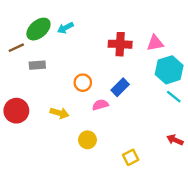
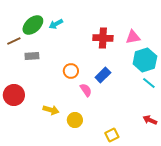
pink semicircle: (100, 105) -> (86, 90), turned 72
yellow arrow: (59, 113) -> (51, 110), moved

